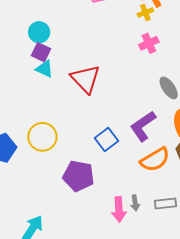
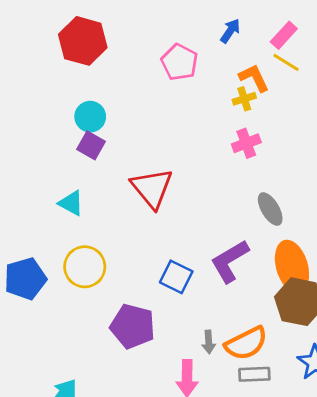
cyan triangle: (45, 69) -> (71, 203), moved
blue square: (106, 140) -> (176, 277), turned -30
orange semicircle: (155, 160) -> (246, 343), moved
gray arrow: (135, 203) -> (209, 342), moved

